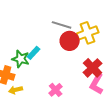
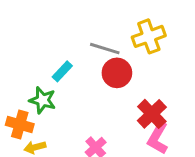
yellow cross: (88, 33) -> (149, 36), moved
cyan rectangle: (34, 53) -> (62, 71), moved

